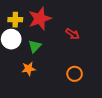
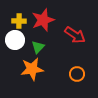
red arrow: (73, 34) -> (75, 35), size x1.5
orange star: (29, 69) -> (32, 69), size x1.6

